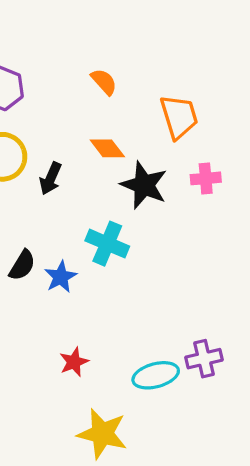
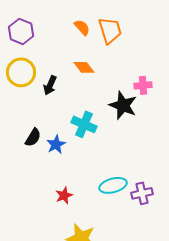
orange trapezoid: (179, 117) -> (110, 30), moved
black star: (144, 185) -> (123, 105), moved
cyan ellipse: (156, 375) -> (113, 185), moved

